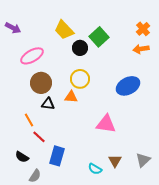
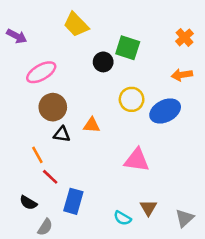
yellow trapezoid: (64, 30) -> (76, 25), moved
green square: (99, 37) -> (128, 48), turned -30
orange arrow: (141, 49) -> (182, 75), moved
yellow circle: (80, 79) -> (132, 99), moved
gray triangle: (143, 160) -> (184, 218), moved

